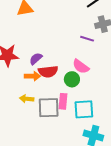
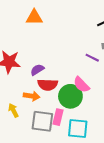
orange arrow: (32, 76) -> (32, 96), moved
green circle: (72, 79) -> (70, 96), size x1.5
yellow arrow: (27, 99) -> (13, 110), moved, turned 48

